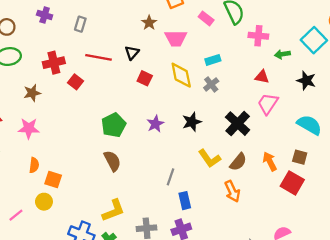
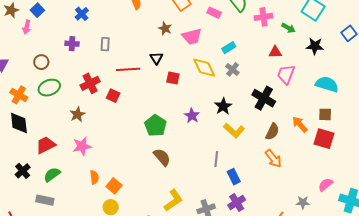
green arrow: (282, 54) -> (288, 28), turned -128
yellow L-shape: (209, 158) -> (234, 130), moved
orange square: (53, 179) -> (114, 186), turned 35

